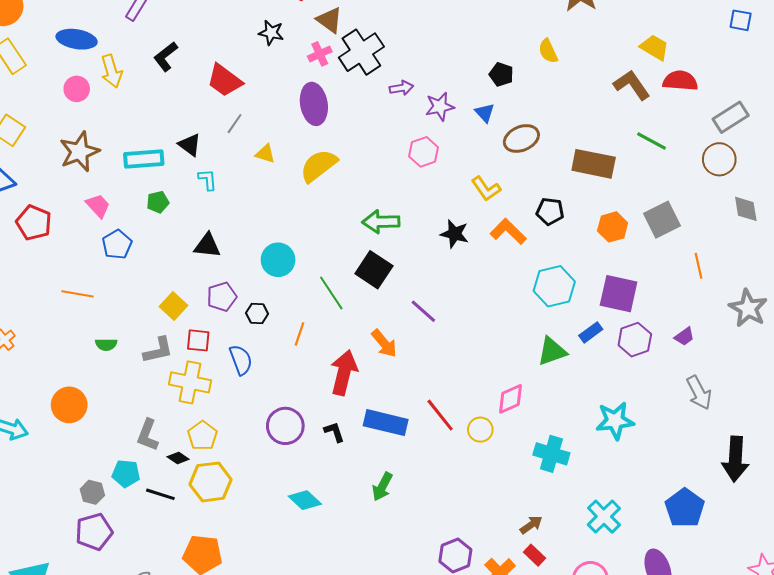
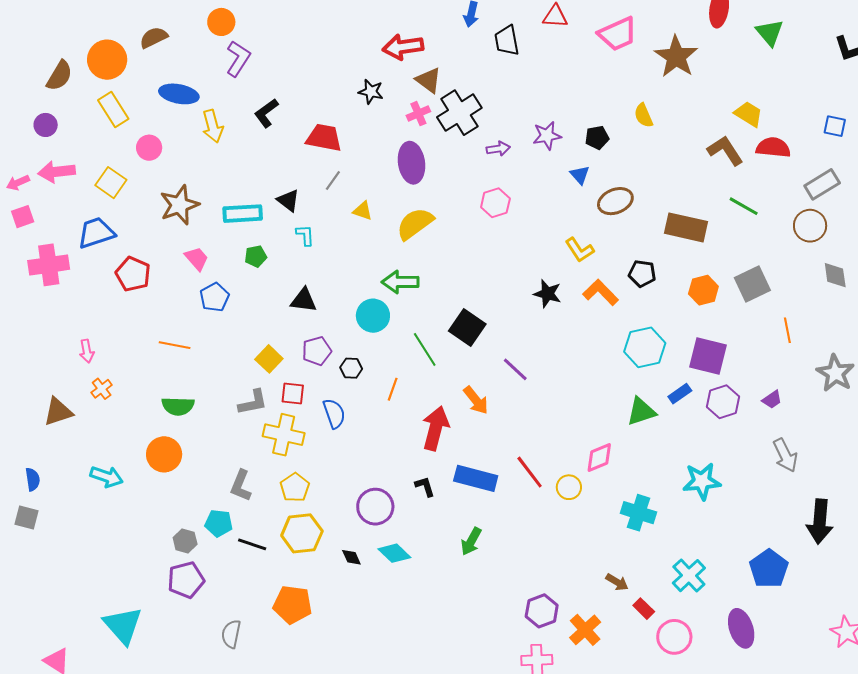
blue square: (741, 20) -> (835, 126), moved
black pentagon: (501, 74) -> (597, 137), turned -30
red trapezoid: (225, 80) -> (324, 138), turned 153
pink circle: (77, 89) -> (149, 148), moved
purple star: (440, 107) -> (547, 136), moved
pink hexagon: (424, 152) -> (495, 203), moved
green arrow: (381, 222) -> (400, 282), moved
green semicircle: (106, 344) -> (178, 406), moved, size x1.5
purple circle: (285, 426) -> (375, 507), moved
black diamond: (178, 458) -> (351, 557), moved, turned 30
brown arrow: (531, 525) -> (617, 582), turned 65
red rectangle: (535, 555) -> (644, 609), moved

